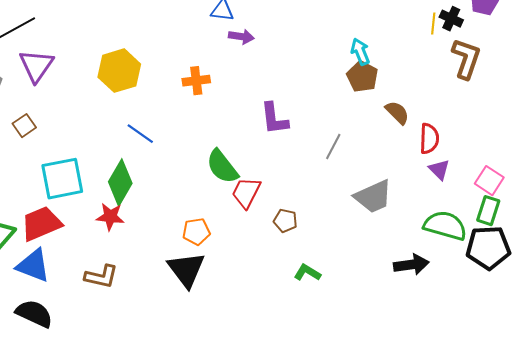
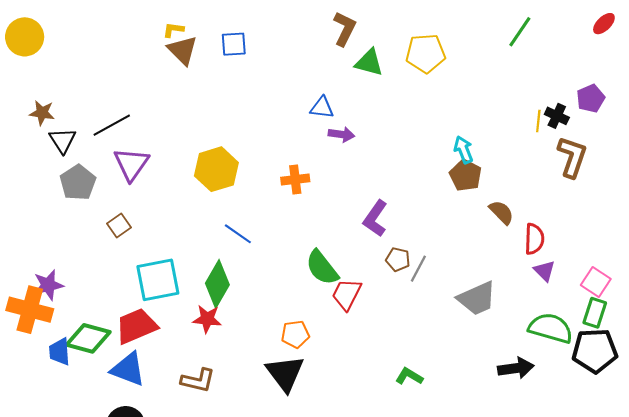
purple L-shape: (274, 119) -> (375, 218), turned 42
gray line: (333, 147) -> (418, 269), moved
brown pentagon: (285, 221) -> (398, 259), moved

